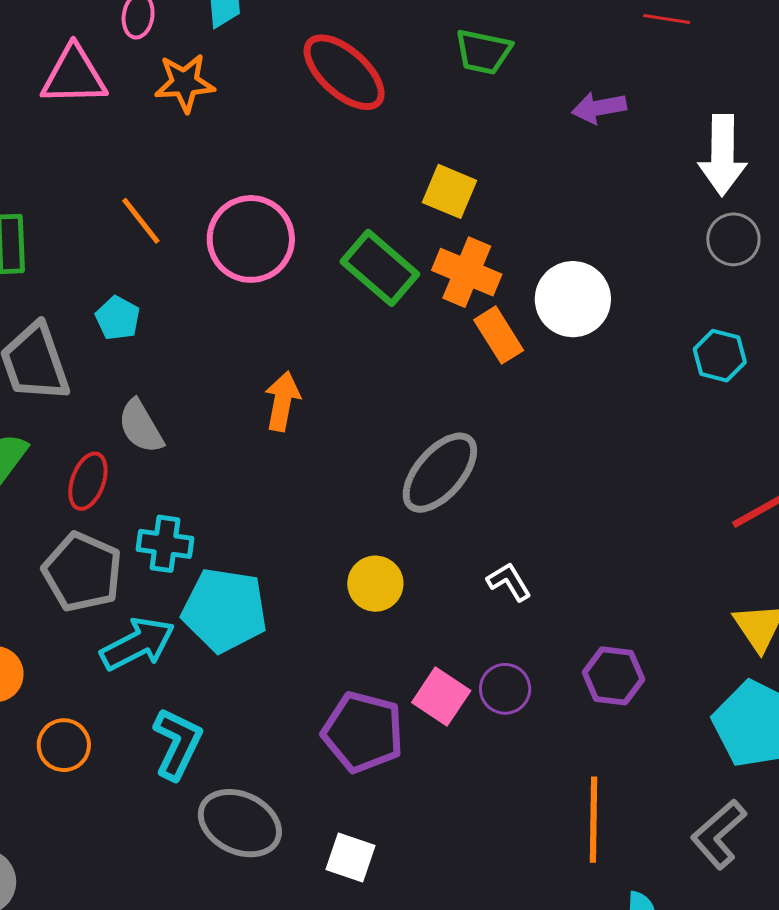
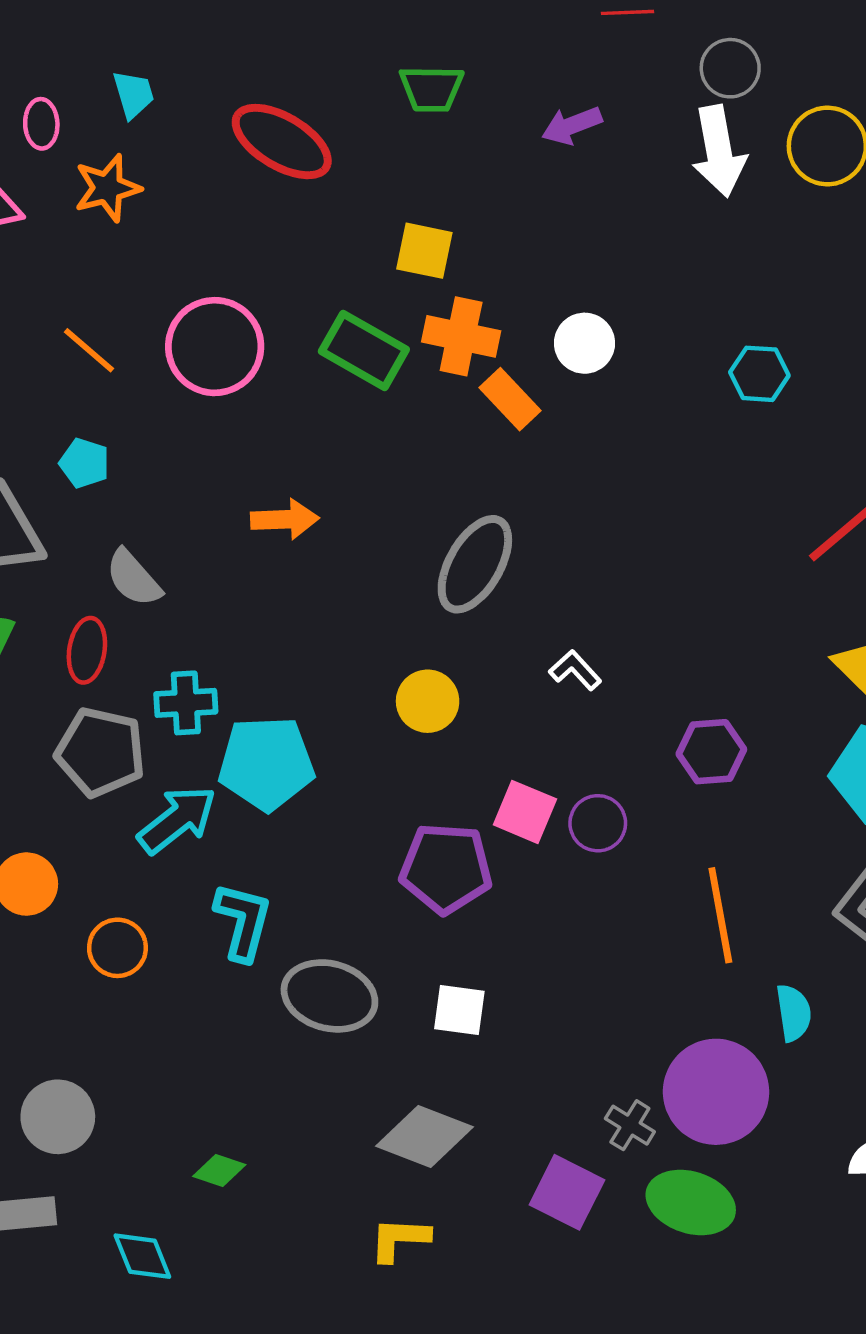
gray circle: (733, 239) -> (730, 68), moved
white circle: (573, 299) -> (584, 343), size x0.7
orange arrow: (282, 401) -> (285, 519), turned 88
purple circle: (505, 689) -> (598, 823), moved

